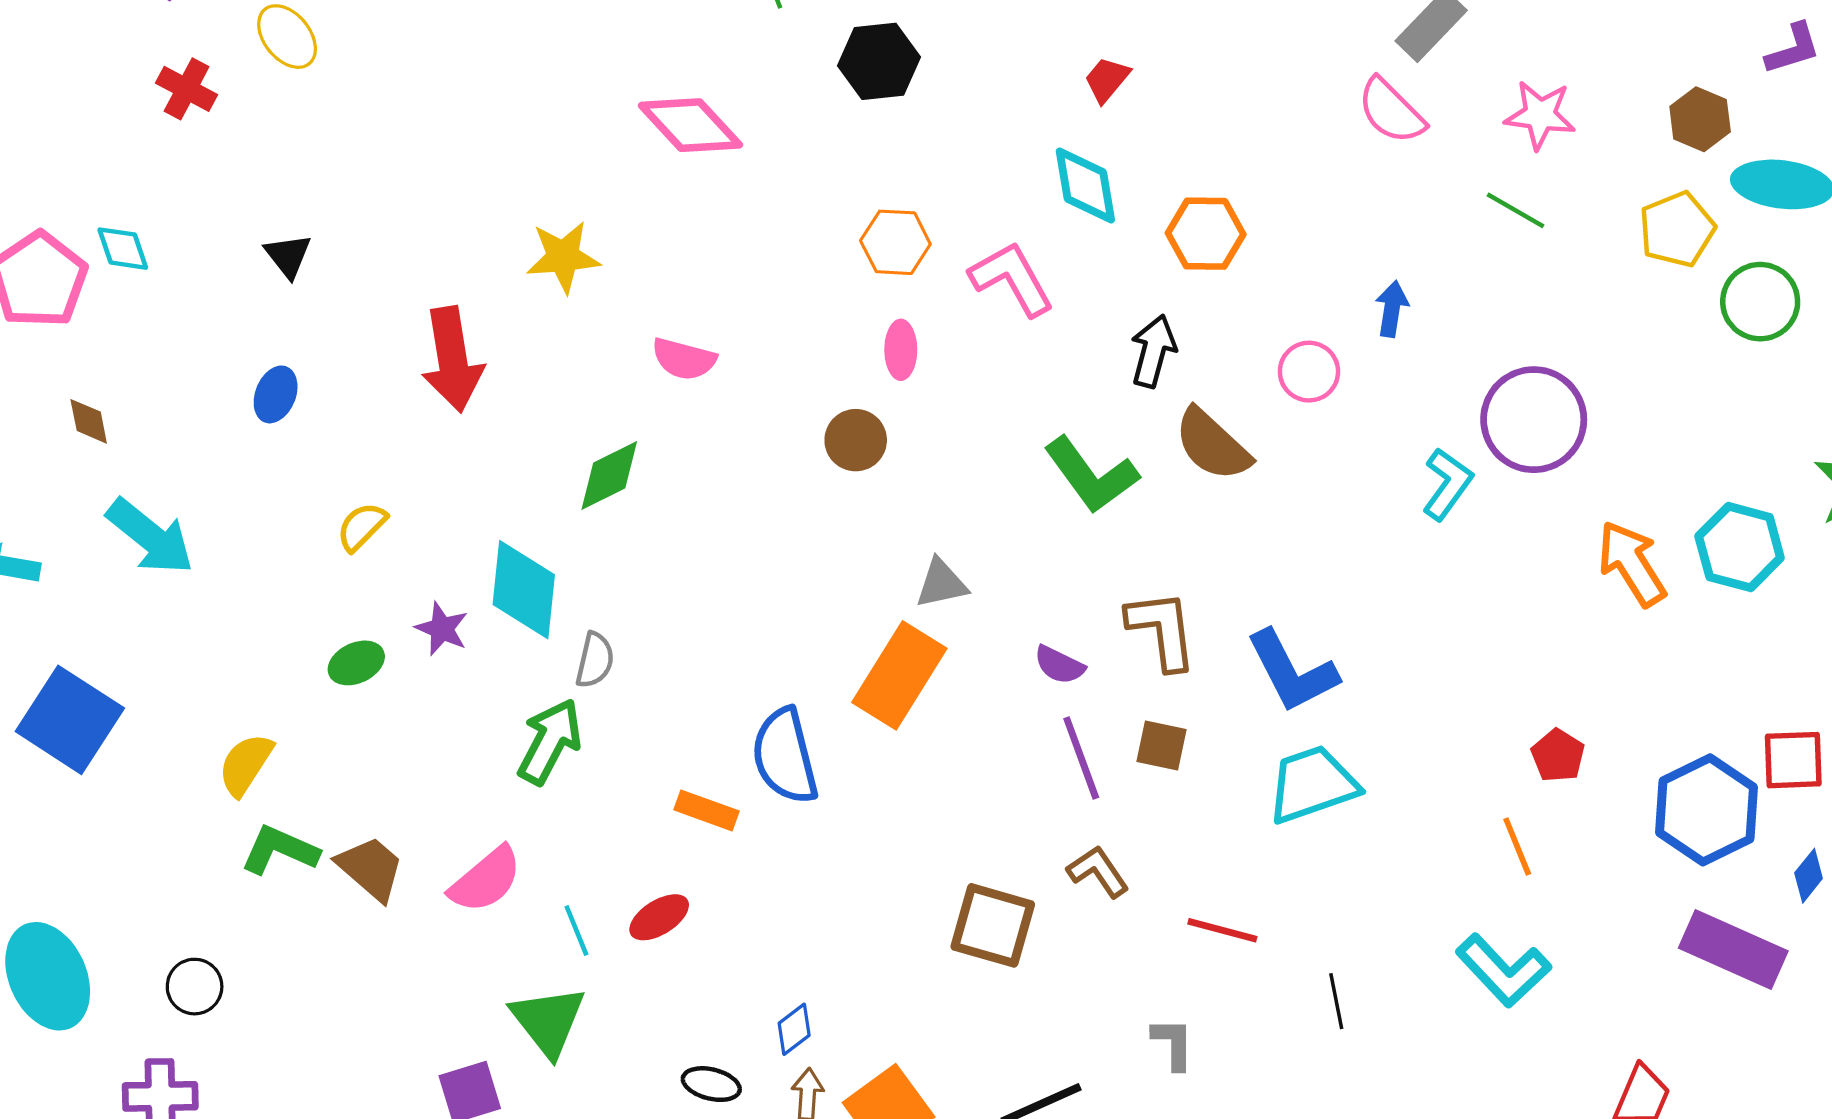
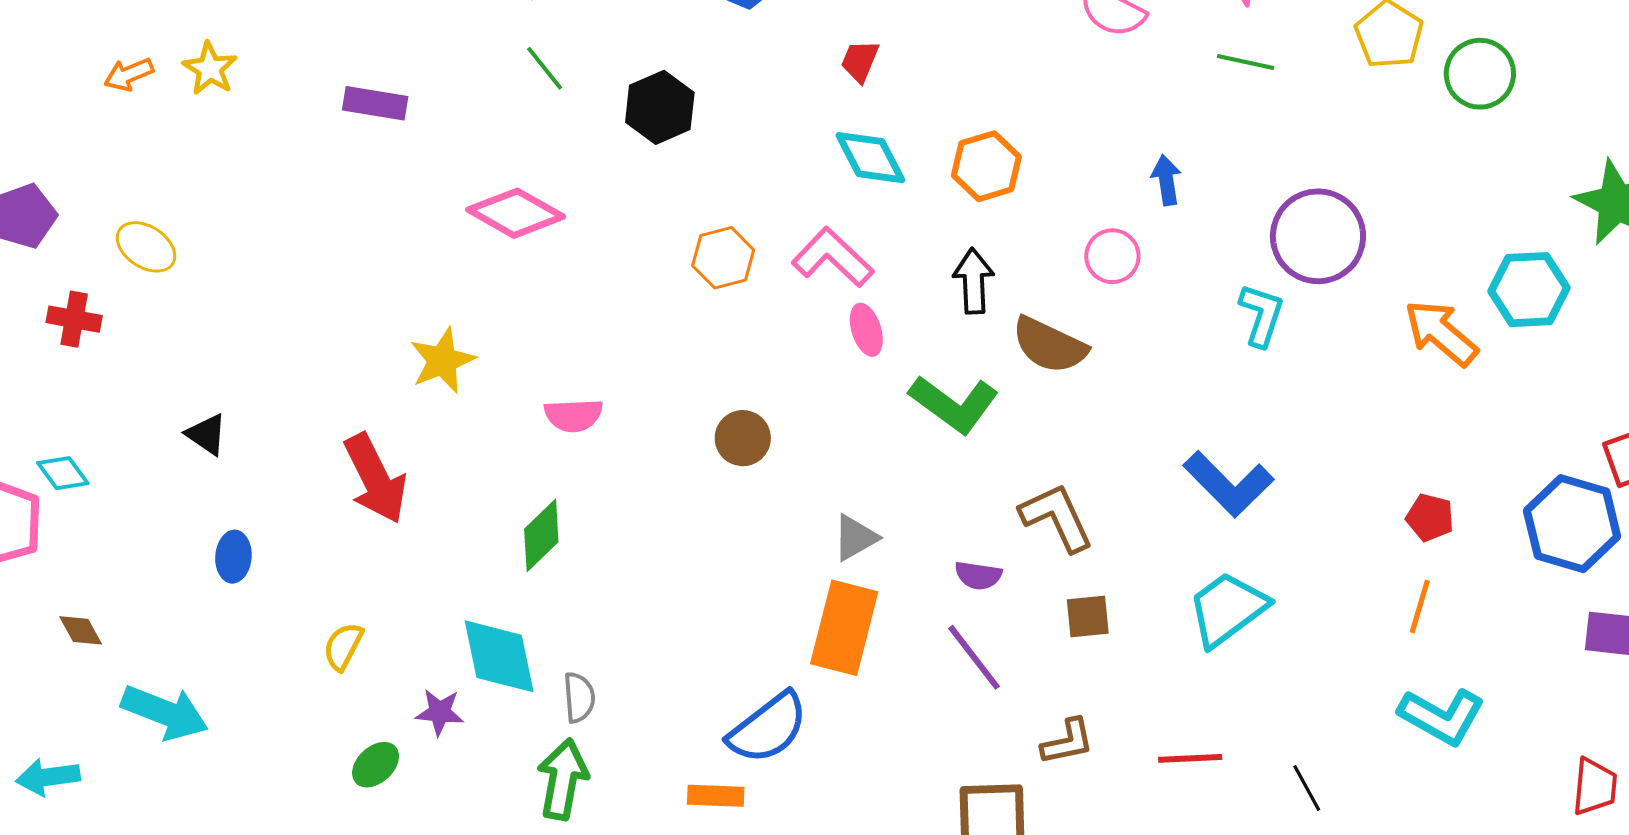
pink ellipse: (901, 350) -> (866, 330), moved
blue L-shape: (1292, 671) -> (1228, 484), moved
blue semicircle: (785, 756) -> (768, 728), turned -96
purple line: (1081, 758) -> (974, 657), moved
orange line: (1517, 846) -> (1420, 606), turned 56
brown L-shape: (1098, 871) -> (1068, 742), turned 130

